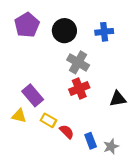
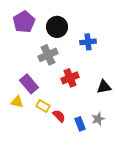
blue cross: (104, 32) -> (88, 42), moved
gray cross: (78, 62) -> (48, 55), moved, turned 36
gray star: (111, 146) -> (98, 119), moved

